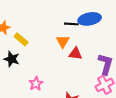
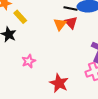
red triangle: (75, 54) -> (71, 23), moved, turned 32

